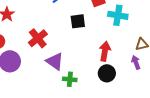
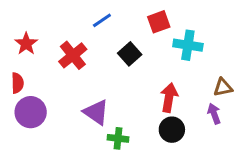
black square: (78, 21) -> (130, 54), turned -35
red cross: (38, 38) -> (73, 55), moved

